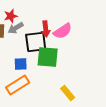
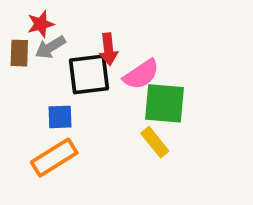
pink semicircle: (63, 31) -> (141, 74), moved
green square: (48, 57) -> (165, 103), moved
yellow rectangle: (68, 93) -> (155, 142), moved

